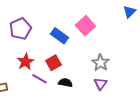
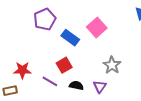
purple pentagon: (20, 29) -> (45, 19), moved
red star: (25, 62) -> (22, 70), moved, turned 30
purple triangle: (100, 84) -> (100, 87), moved

